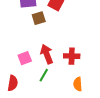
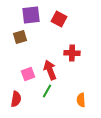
brown square: (39, 18) -> (20, 37), moved
red cross: (72, 56) -> (72, 53), moved

